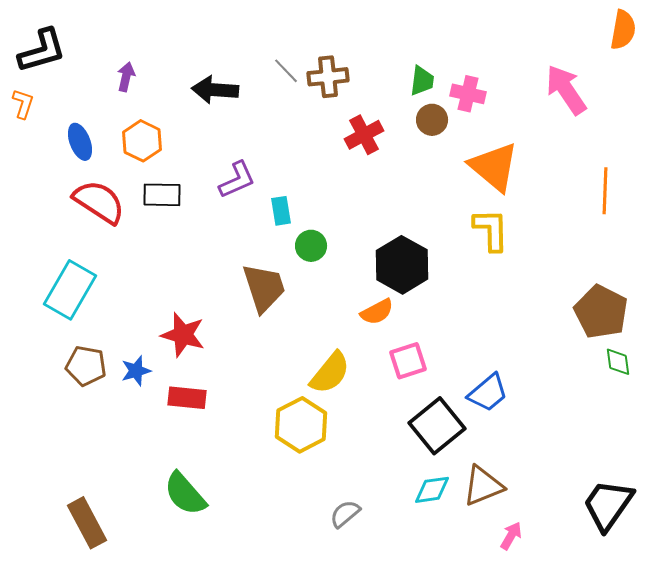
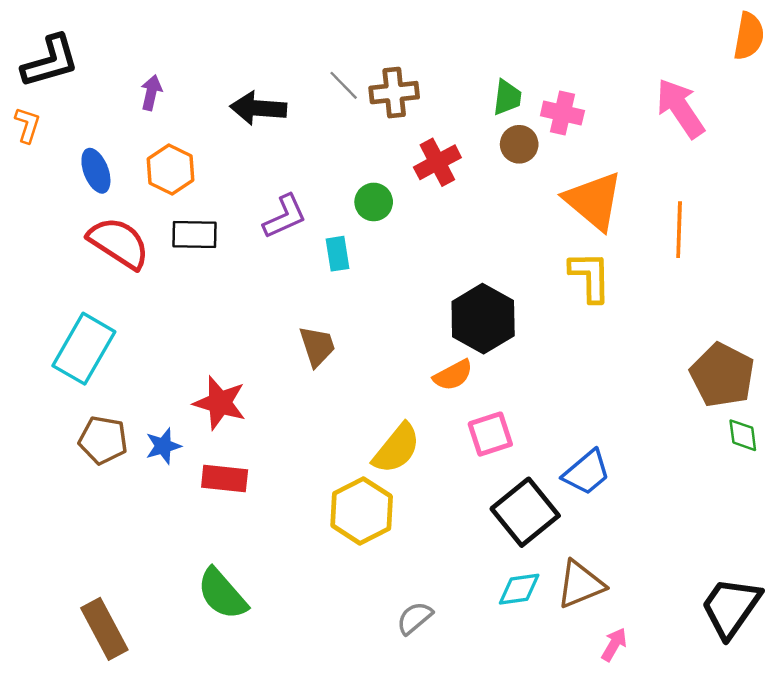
orange line: (605, 191) -> (679, 230), moved
green circle: (311, 246) -> (374, 202), moved
brown trapezoid: (264, 288) -> (317, 346), size x0.7

